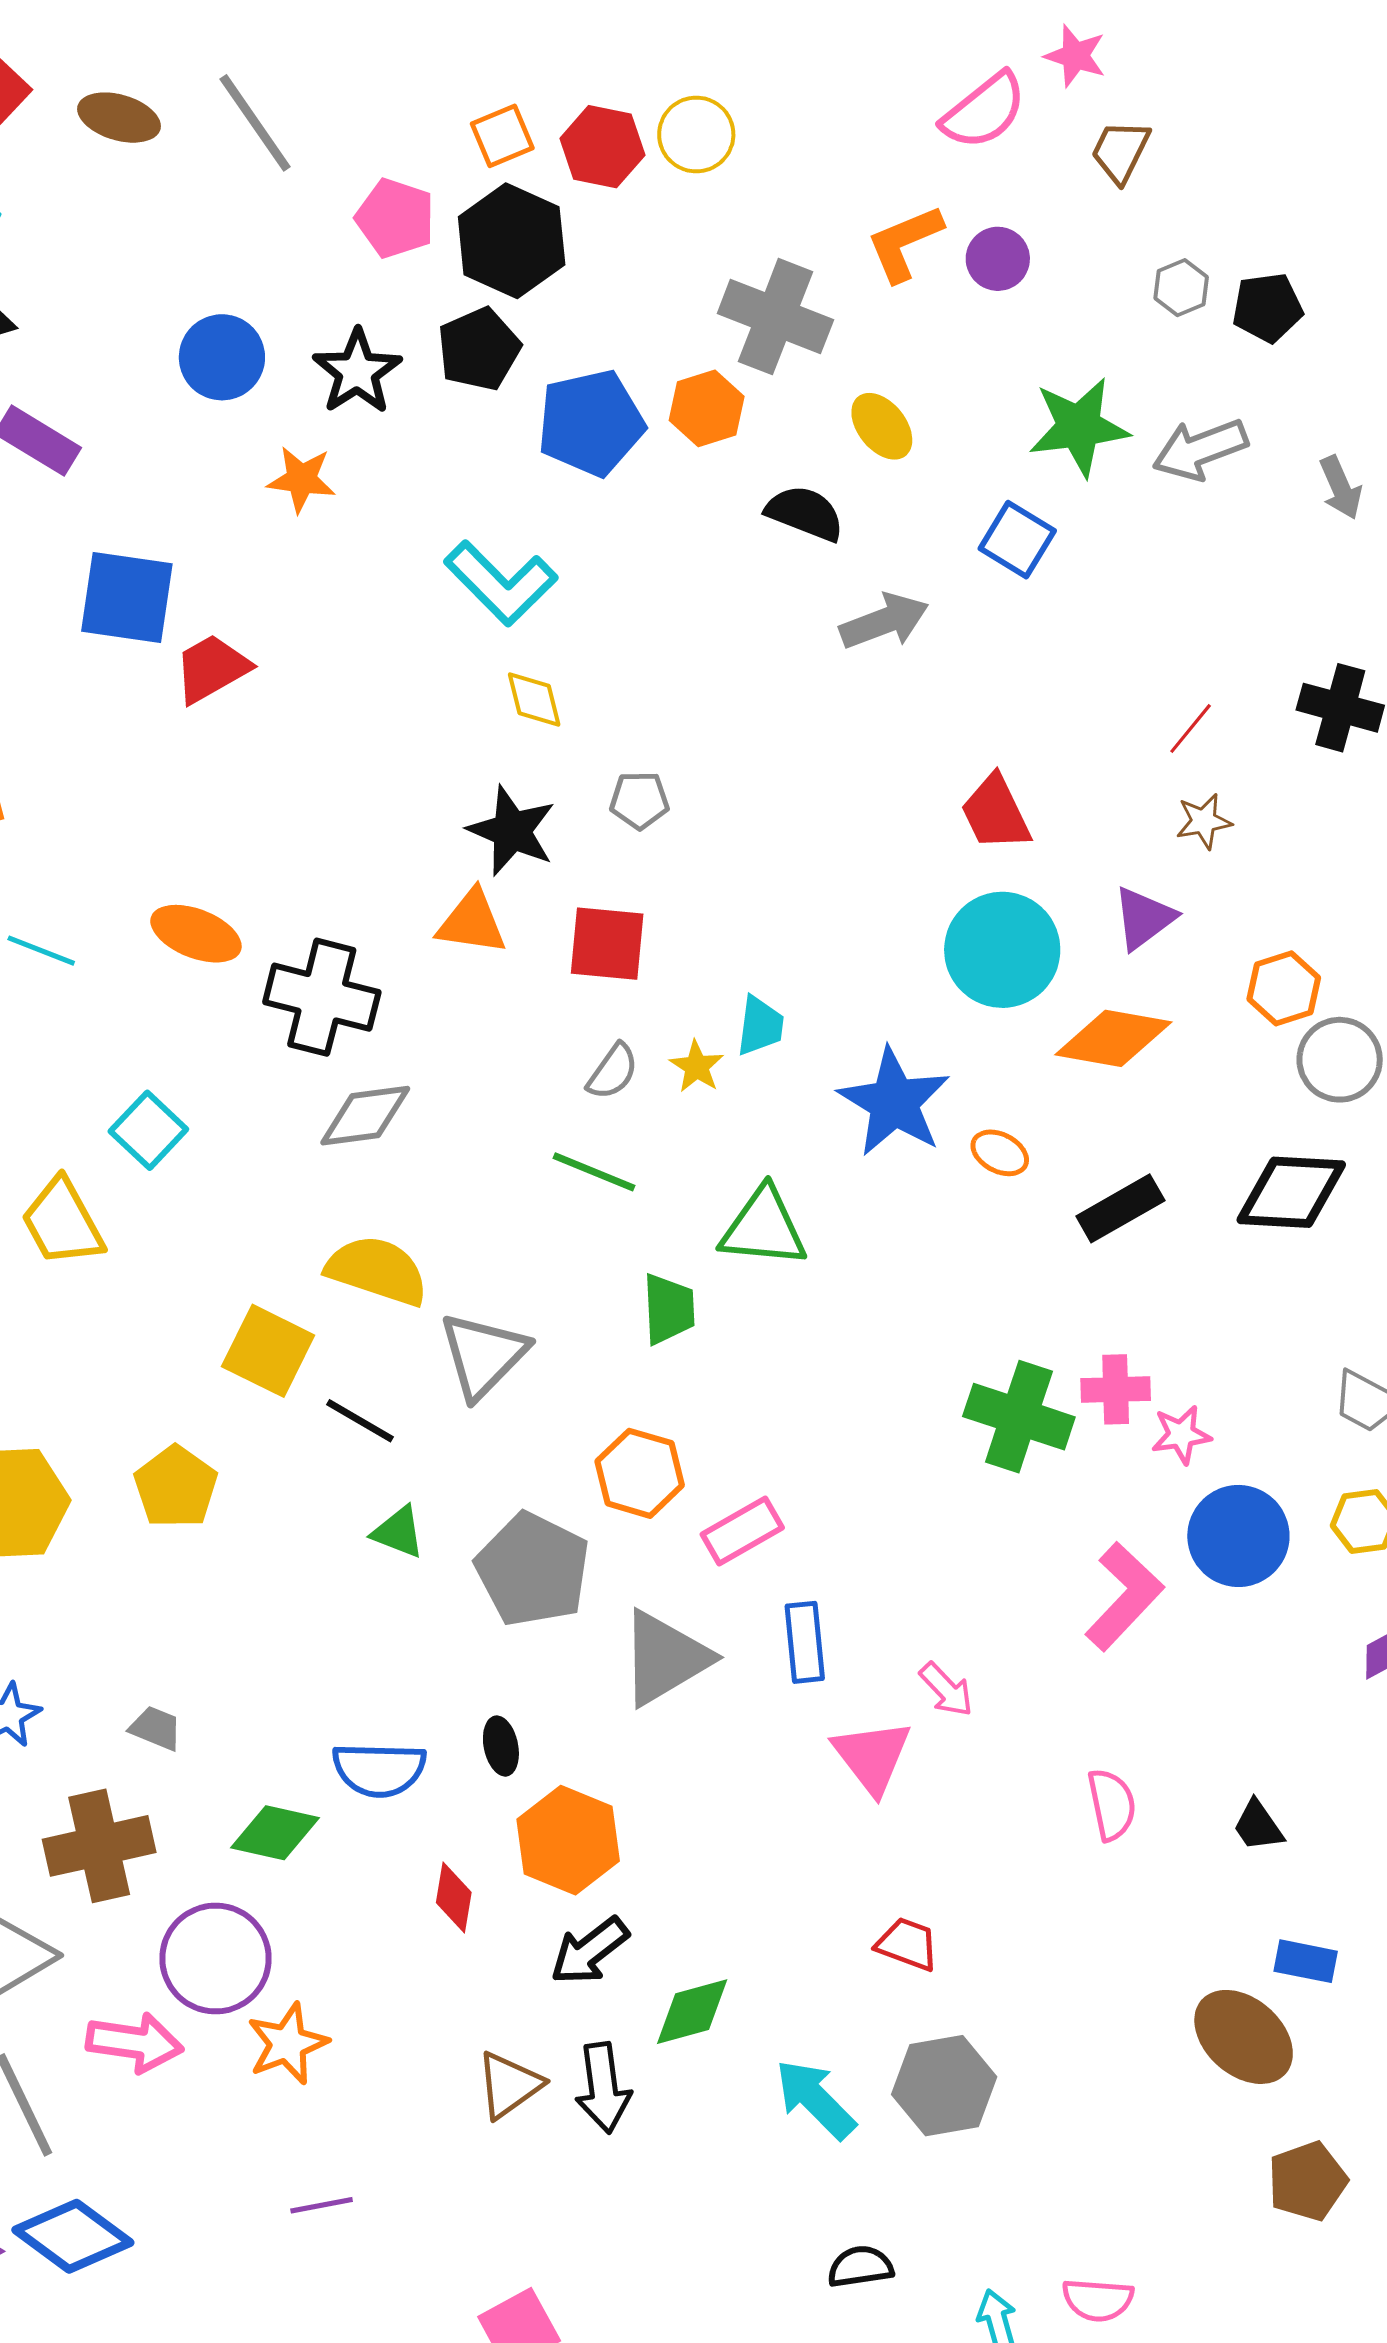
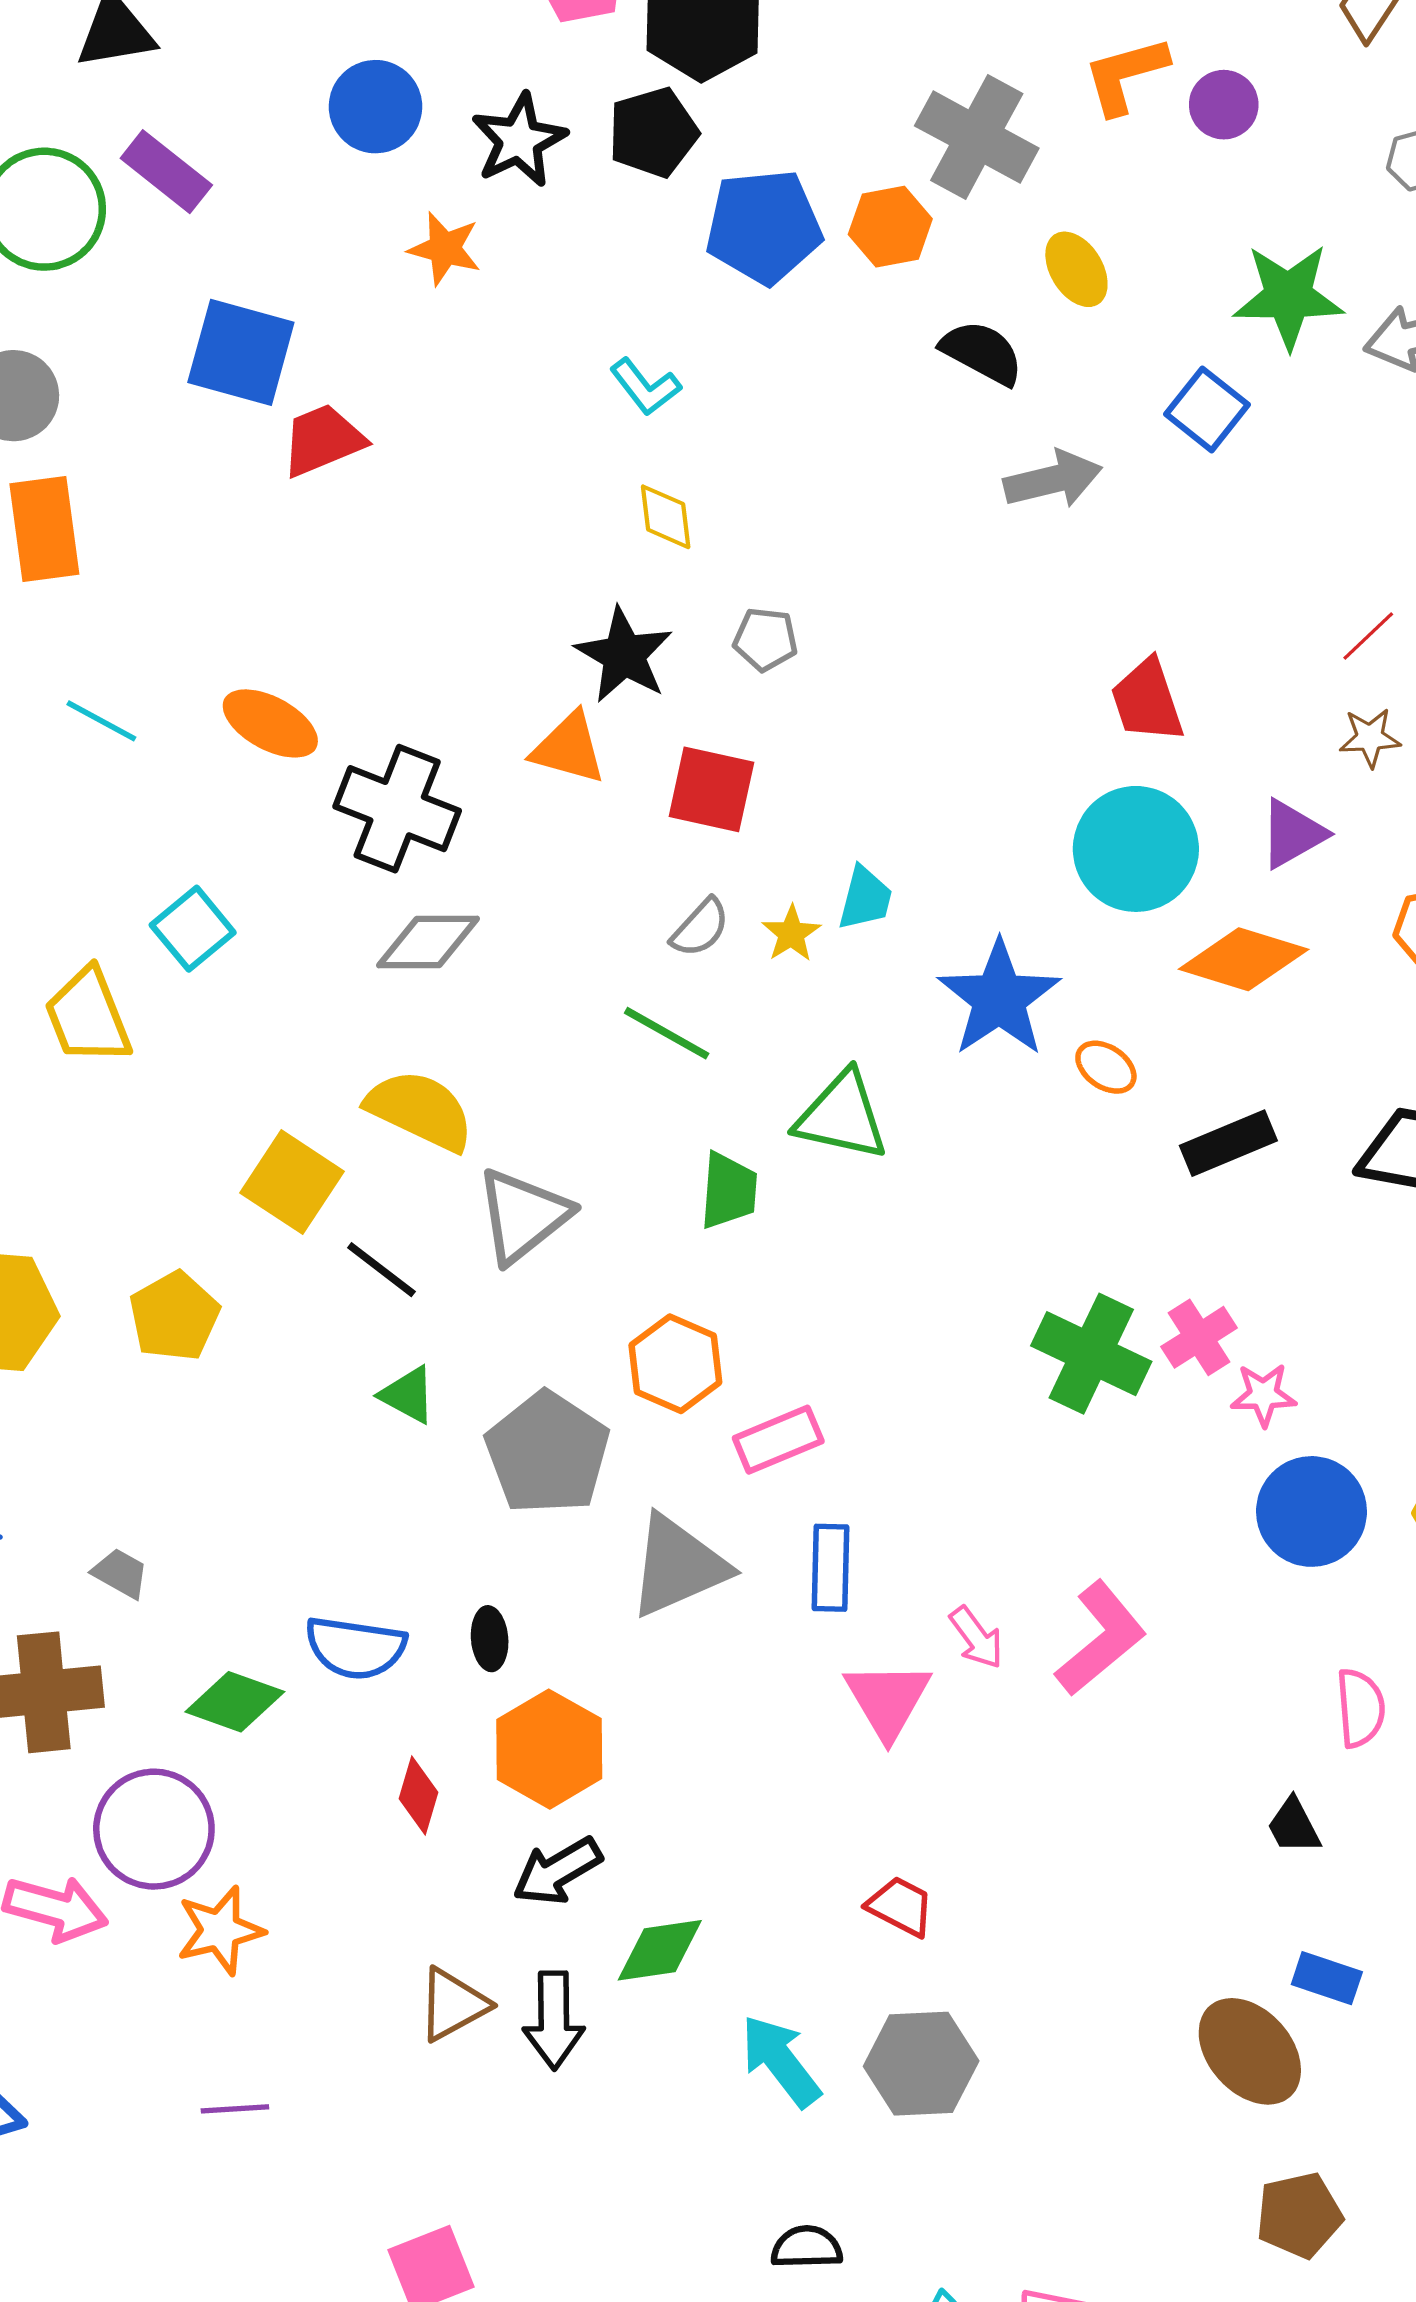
cyan L-shape: (501, 583) -> (645, 387), size x0.6
pink cross: (1116, 1389) -> (1199, 1337), turned -38
pink L-shape: (1124, 1596) -> (1101, 1638), moved
pink semicircle: (1112, 1805) -> (1360, 1708), moved

